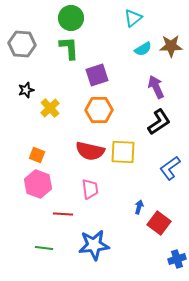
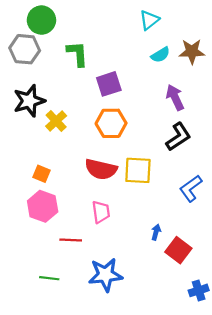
green circle: (71, 18) -> (41, 20), moved
black star: (26, 90) -> (29, 101), size x1.8

